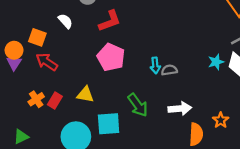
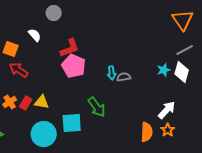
red L-shape: (110, 21) -> (70, 48), moved
yellow triangle: (85, 95) -> (42, 102), moved
white arrow: (180, 109) -> (167, 110), moved, turned -42
orange star: (221, 120) -> (168, 130), moved

